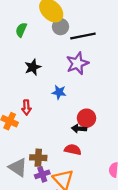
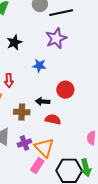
black arrow: (79, 129) -> (43, 101), moved
brown cross: (38, 158) -> (22, 112), moved

